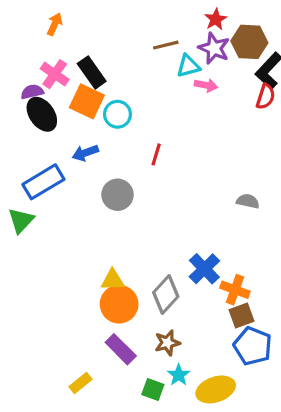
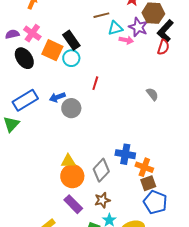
purple star: (214, 48) -> (138, 27), moved
black rectangle: (92, 72) -> (71, 40), moved
purple semicircle: (32, 92) -> (12, 34), moved
blue arrow: (85, 153) -> (57, 97), moved
gray semicircle: (248, 201) -> (152, 94), moved, turned 40
blue cross: (204, 269) -> (125, 154), turned -36

